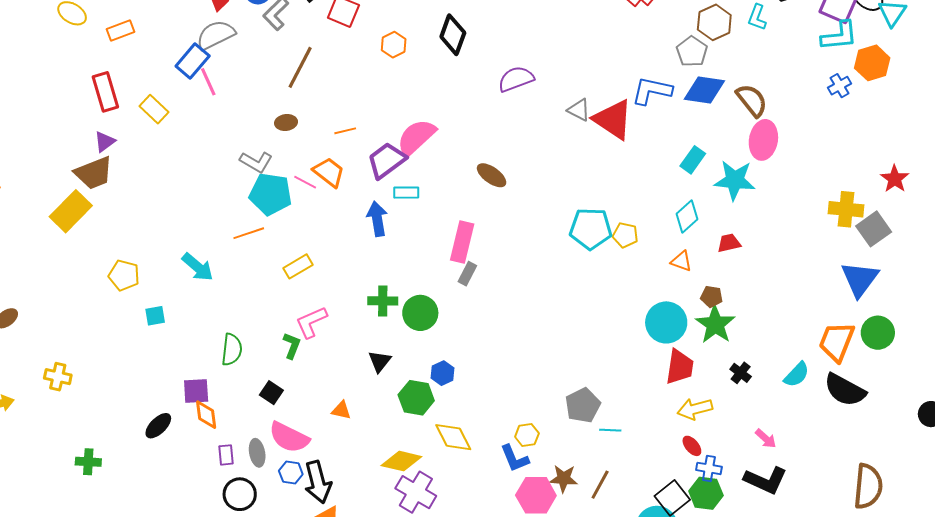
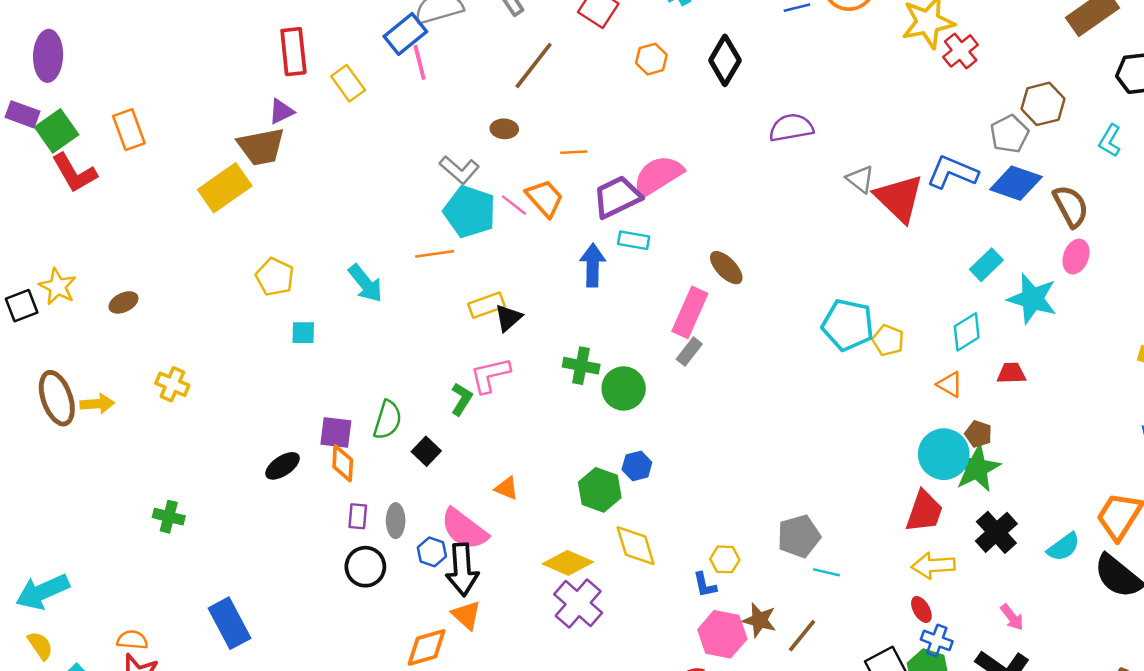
cyan L-shape: (757, 17) -> (1110, 141), moved
pink ellipse: (763, 140) -> (1076, 257), size x0.7
brown ellipse: (492, 175) -> (726, 268), moved
cyan circle: (666, 322) -> (944, 454), moved
green semicircle: (232, 350) -> (388, 420), moved
black triangle: (380, 361) -> (508, 318), moved
black cross: (741, 373) -> (996, 532), size x1.6
pink semicircle: (289, 437) -> (464, 529), moved
blue L-shape: (515, 458) -> (705, 585), size x0.7
green cross: (88, 462) -> (169, 517), moved

